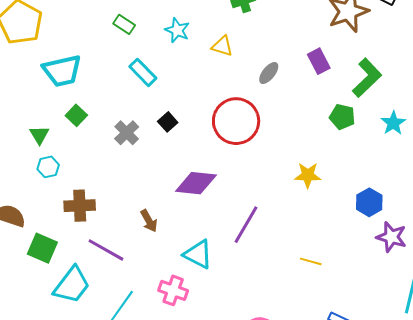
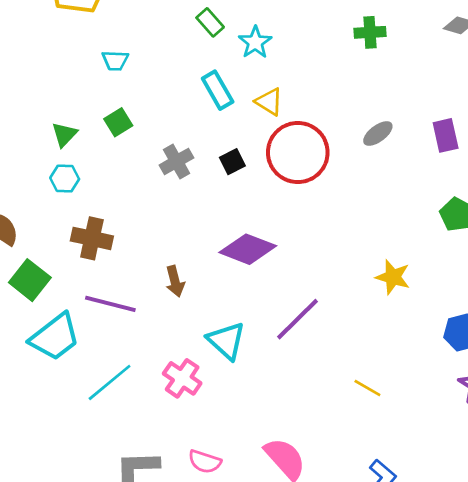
cyan star: (177, 30) -> (255, 42), moved
yellow triangle: (222, 46) -> (269, 102), moved
cyan trapezoid: (62, 71) -> (115, 61), size x0.5
red circle: (236, 121) -> (298, 152), moved
purple line: (106, 250) -> (110, 304), turned -30

